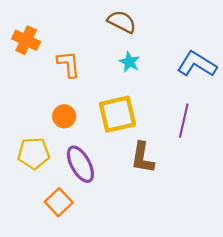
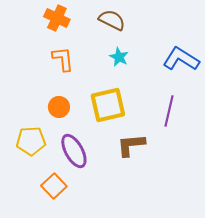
orange cross: (26, 40) -> (57, 18), moved
brown L-shape: (142, 158) -> (131, 145), turned 76

